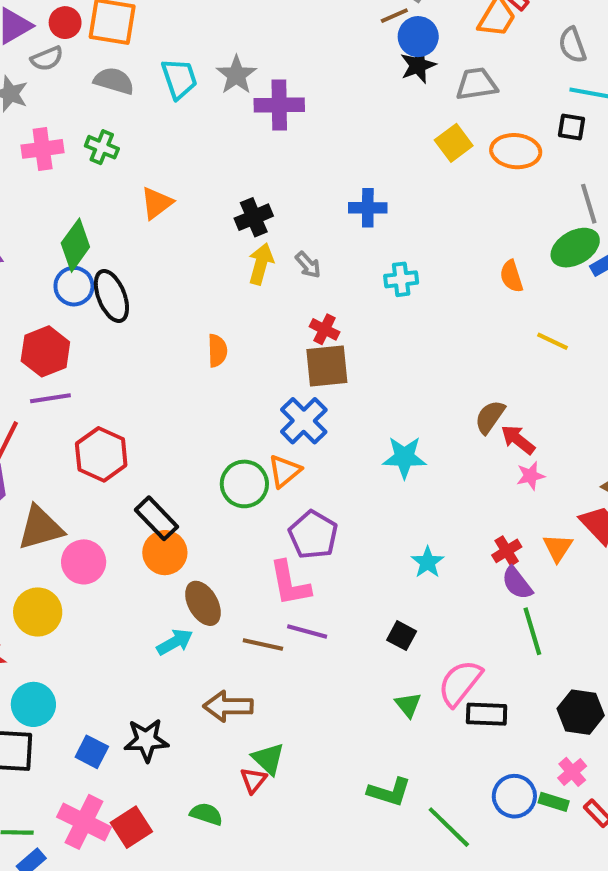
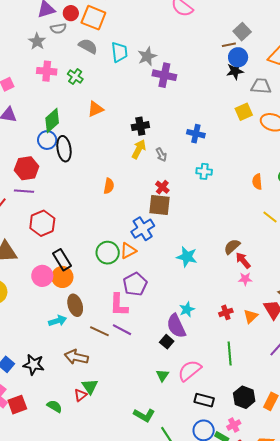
pink circle: (84, 562) -> (42, 276), moved
purple semicircle: (517, 583) -> (176, 326), moved, size x1.4
black rectangle: (487, 714) -> (204, 400), moved

